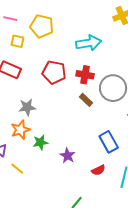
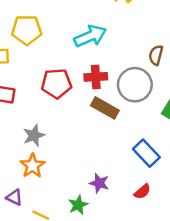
brown rectangle: (86, 100) -> (105, 108), size x1.5
green star: (40, 142) -> (78, 205), moved

